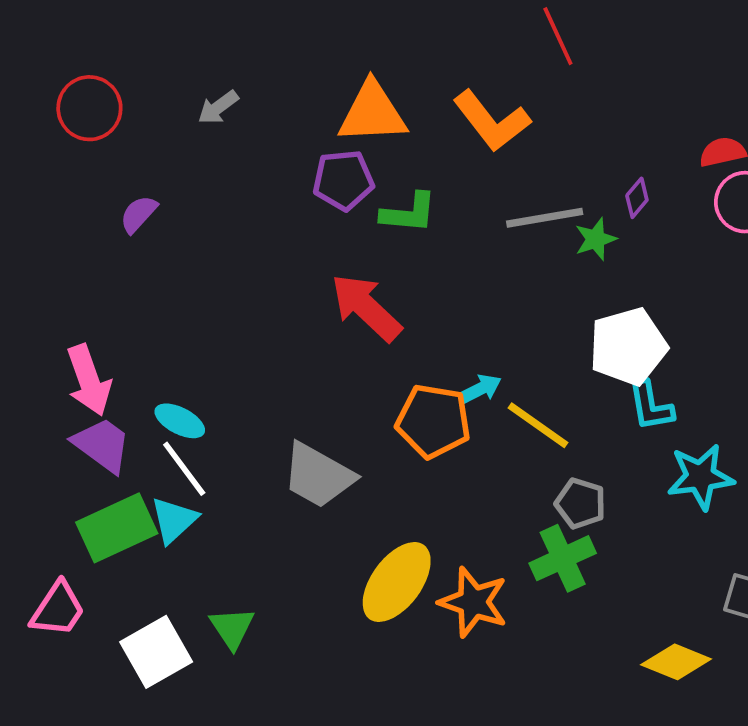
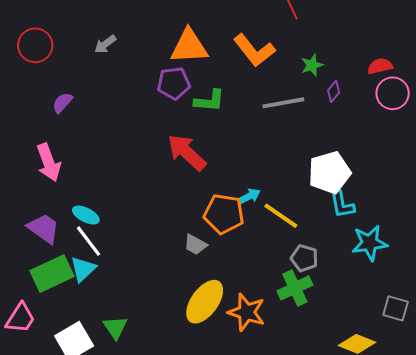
green star: (596, 239) -> (312, 65), moved
pink arrow: (89, 380) -> (49, 163), moved
gray trapezoid: (318, 475) -> (195, 245), moved, size x0.6

